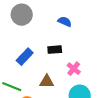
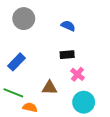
black rectangle: (55, 50) -> (67, 55), moved
blue rectangle: (25, 57) -> (17, 62), moved

